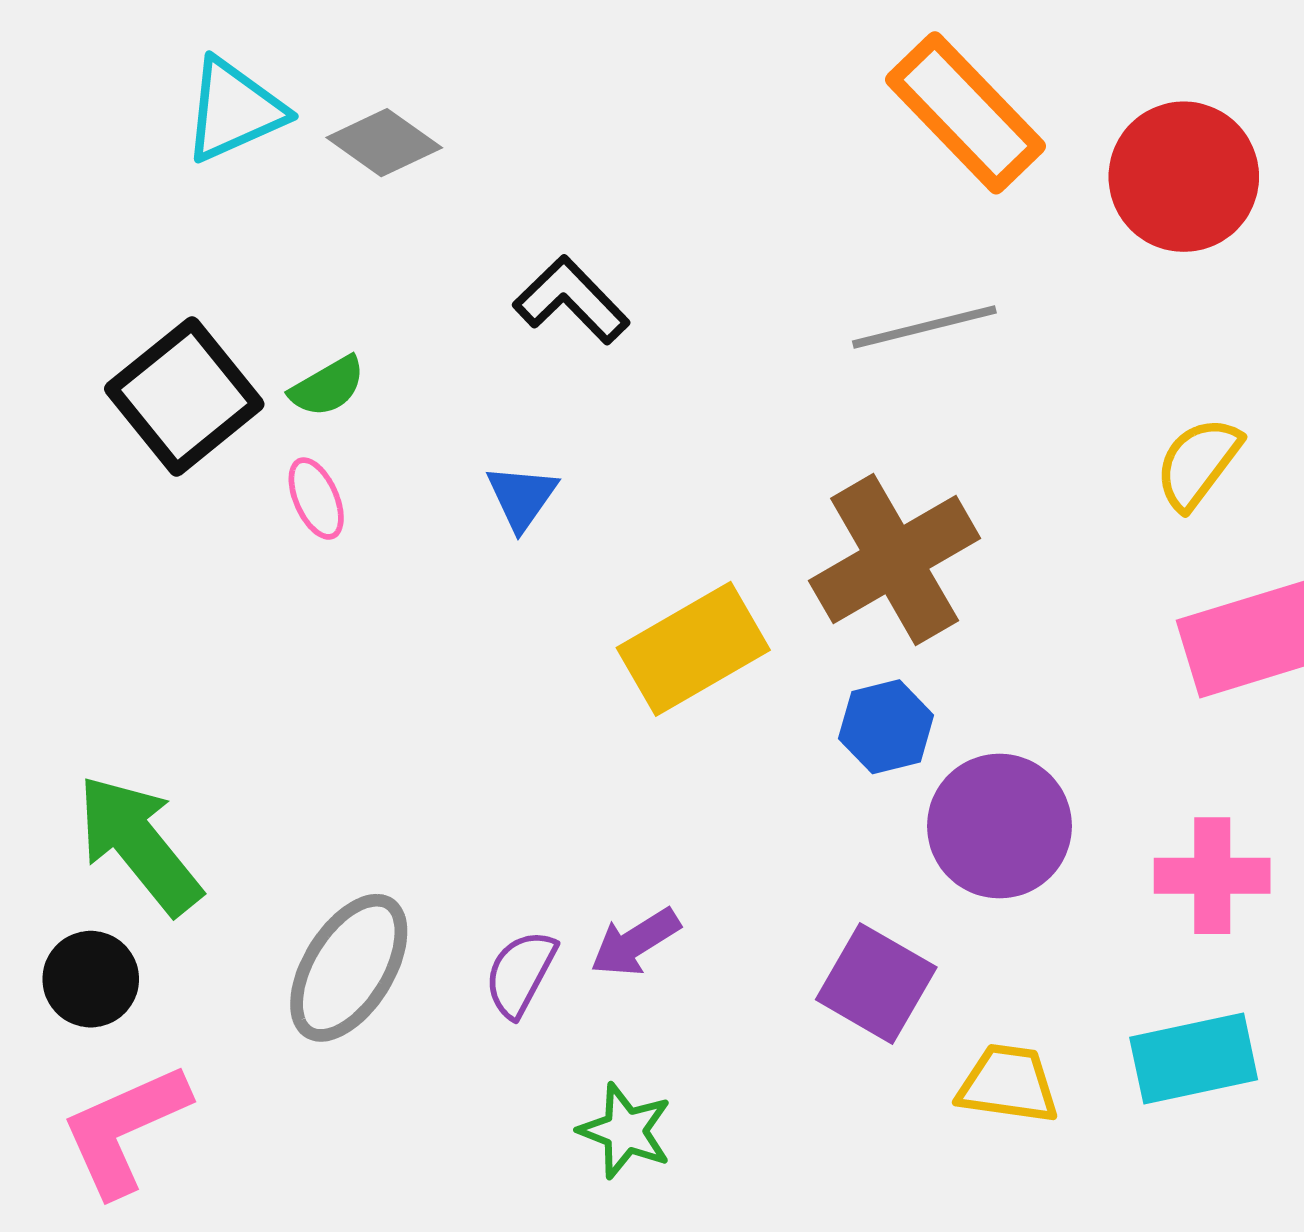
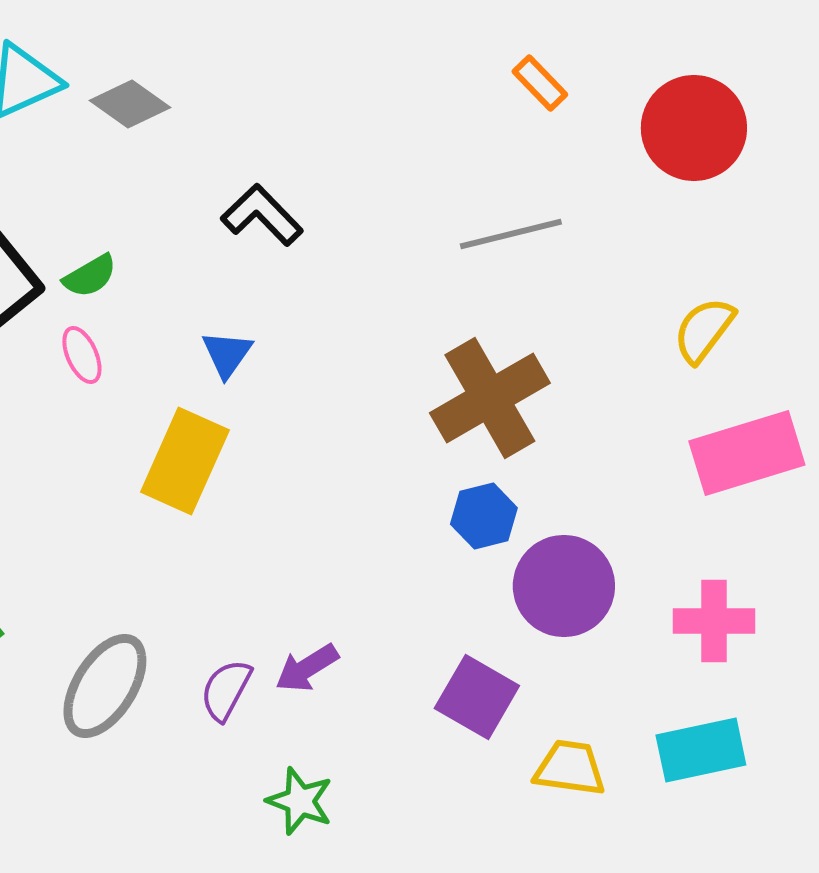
orange rectangle: (965, 113) -> (540, 83), size x0.5
yellow rectangle: (693, 649) -> (185, 461), moved, turned -36

